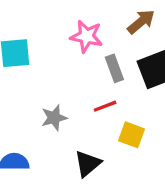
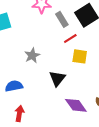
red line: (105, 106) -> (70, 38), moved

